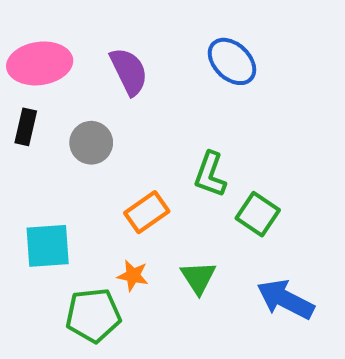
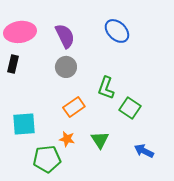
gray circle: (91, 143) -> (66, 67), moved
blue arrow: (285, 299) -> (144, 151), size x0.7

